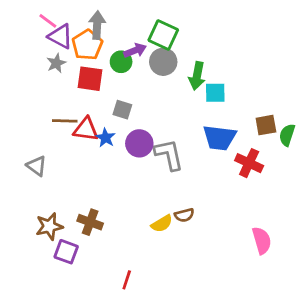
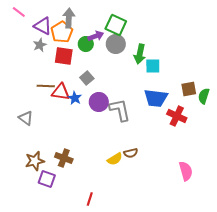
pink line: (48, 21) -> (19, 12), moved
gray square: (122, 110) -> (87, 78), turned 32

